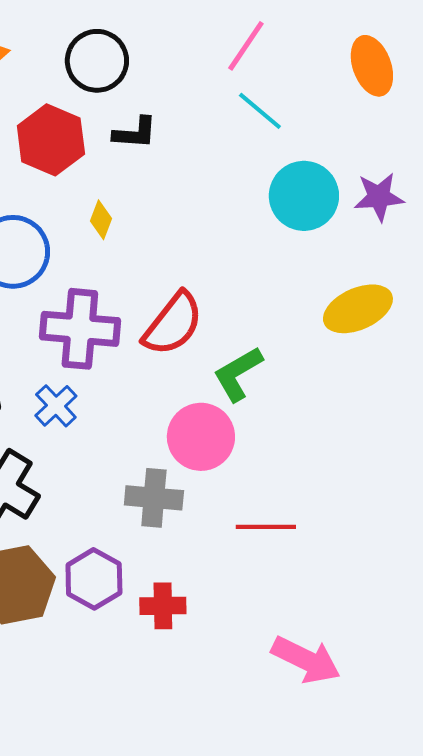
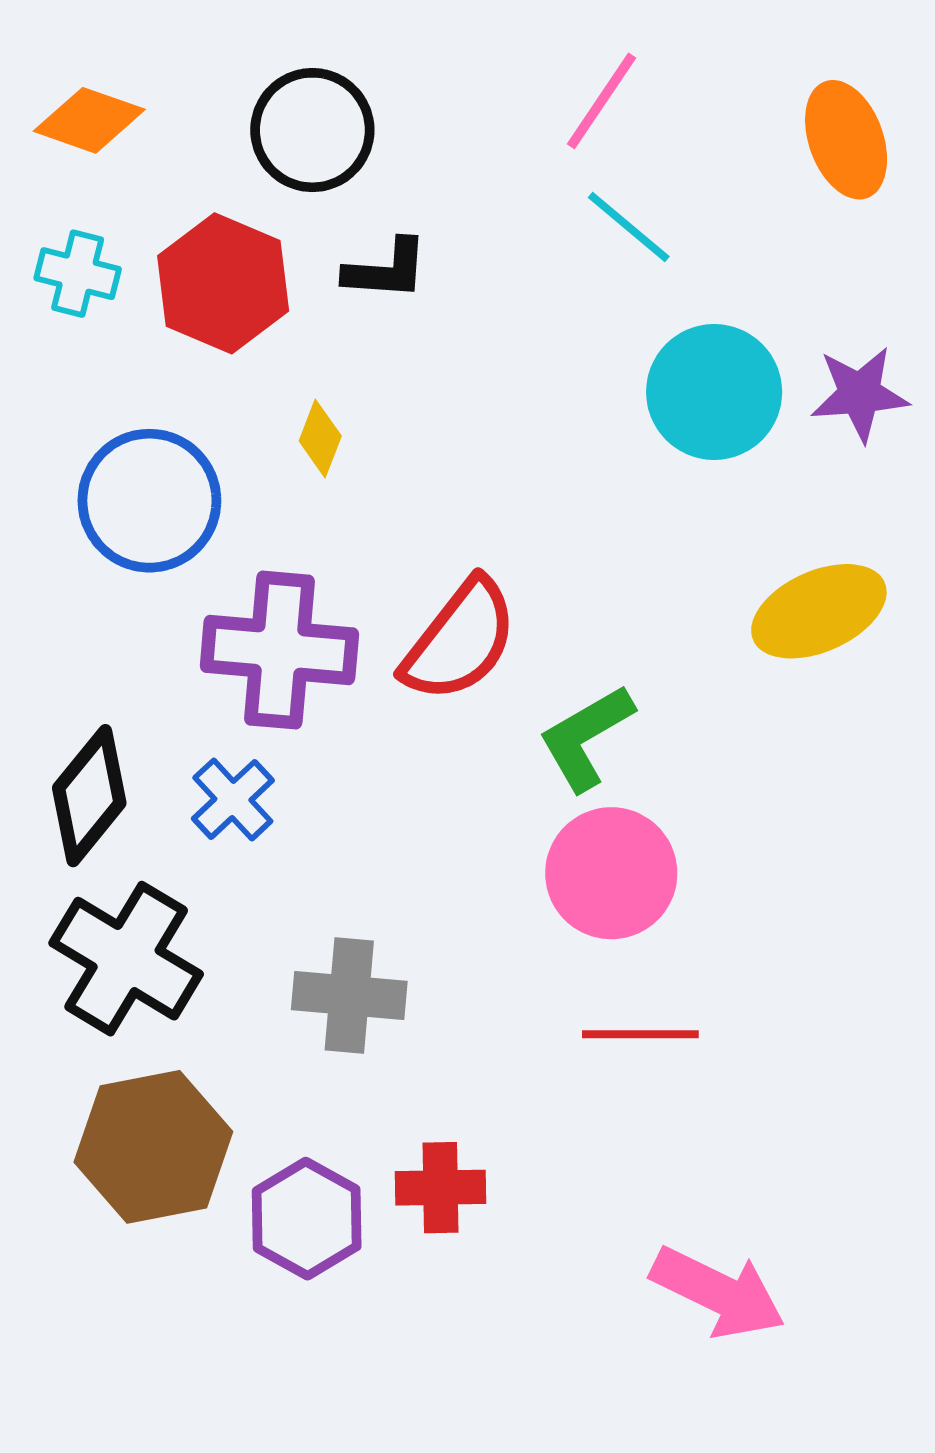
pink circle: (201, 437) -> (611, 873), moved
gray cross: (154, 498) -> (349, 995), moved
purple hexagon: (94, 579) -> (307, 1219), moved

